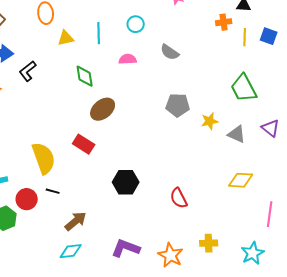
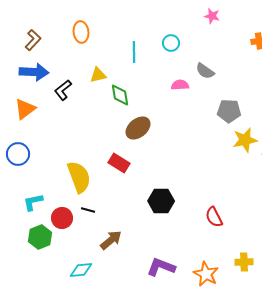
yellow triangle: (66, 38) -> (98, 75), moved
pink semicircle: (128, 59) -> (180, 85), moved
gray pentagon: (178, 105) -> (229, 111), moved
yellow star: (210, 121) -> (245, 140), size x1.4
cyan diamond: (71, 251) -> (81, 270), moved

